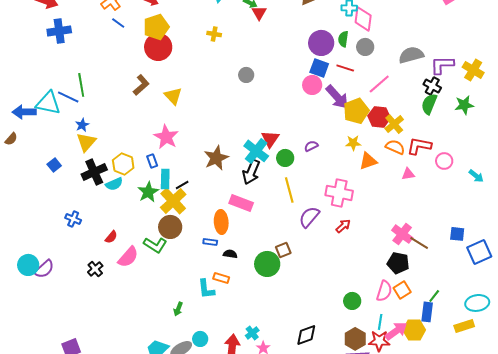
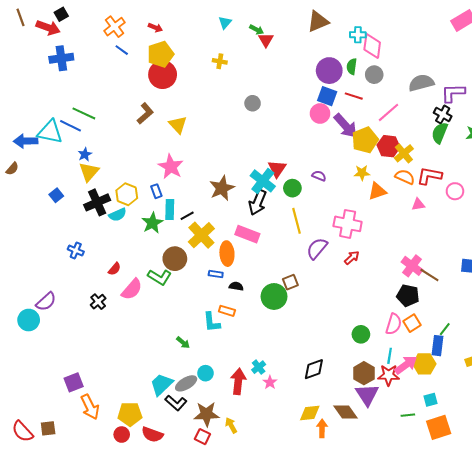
green line: (81, 85) -> (84, 113), turned -55
purple semicircle: (311, 146) -> (319, 176), turned 48
yellow cross: (173, 201) -> (201, 235), moved
cyan circle: (28, 265) -> (29, 320), moved
green arrow: (178, 309) -> (183, 342), turned -72

